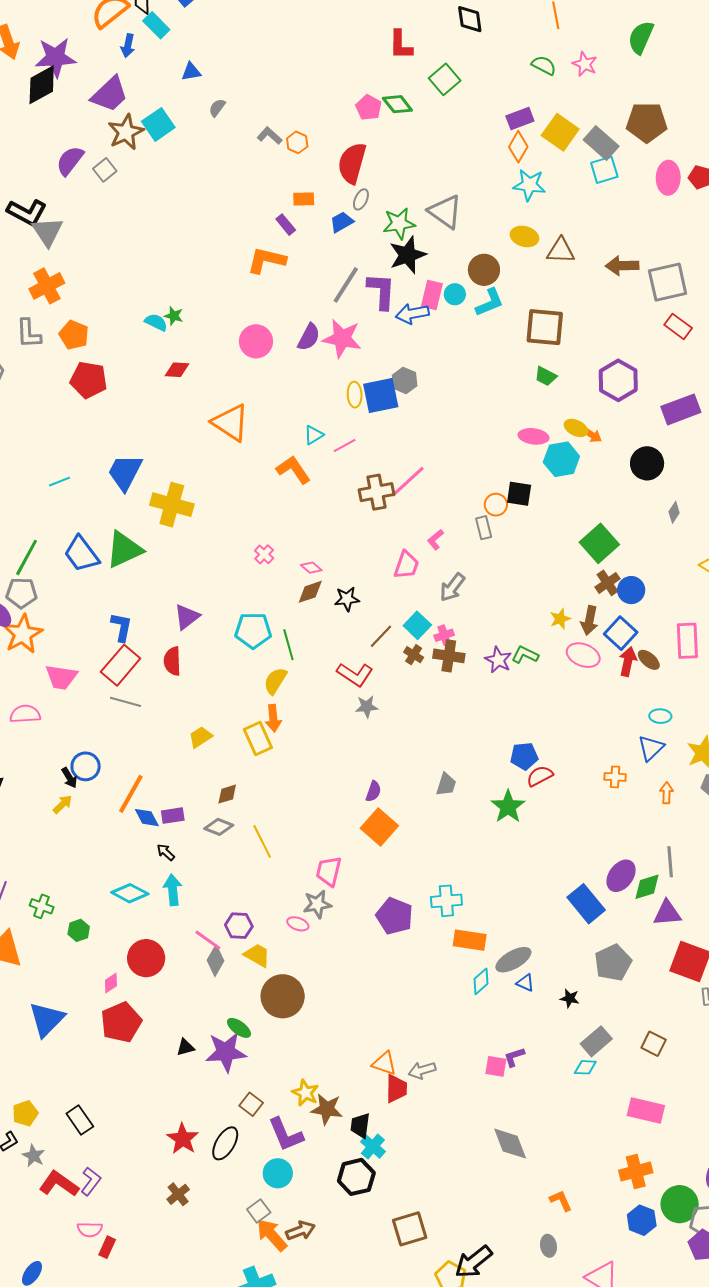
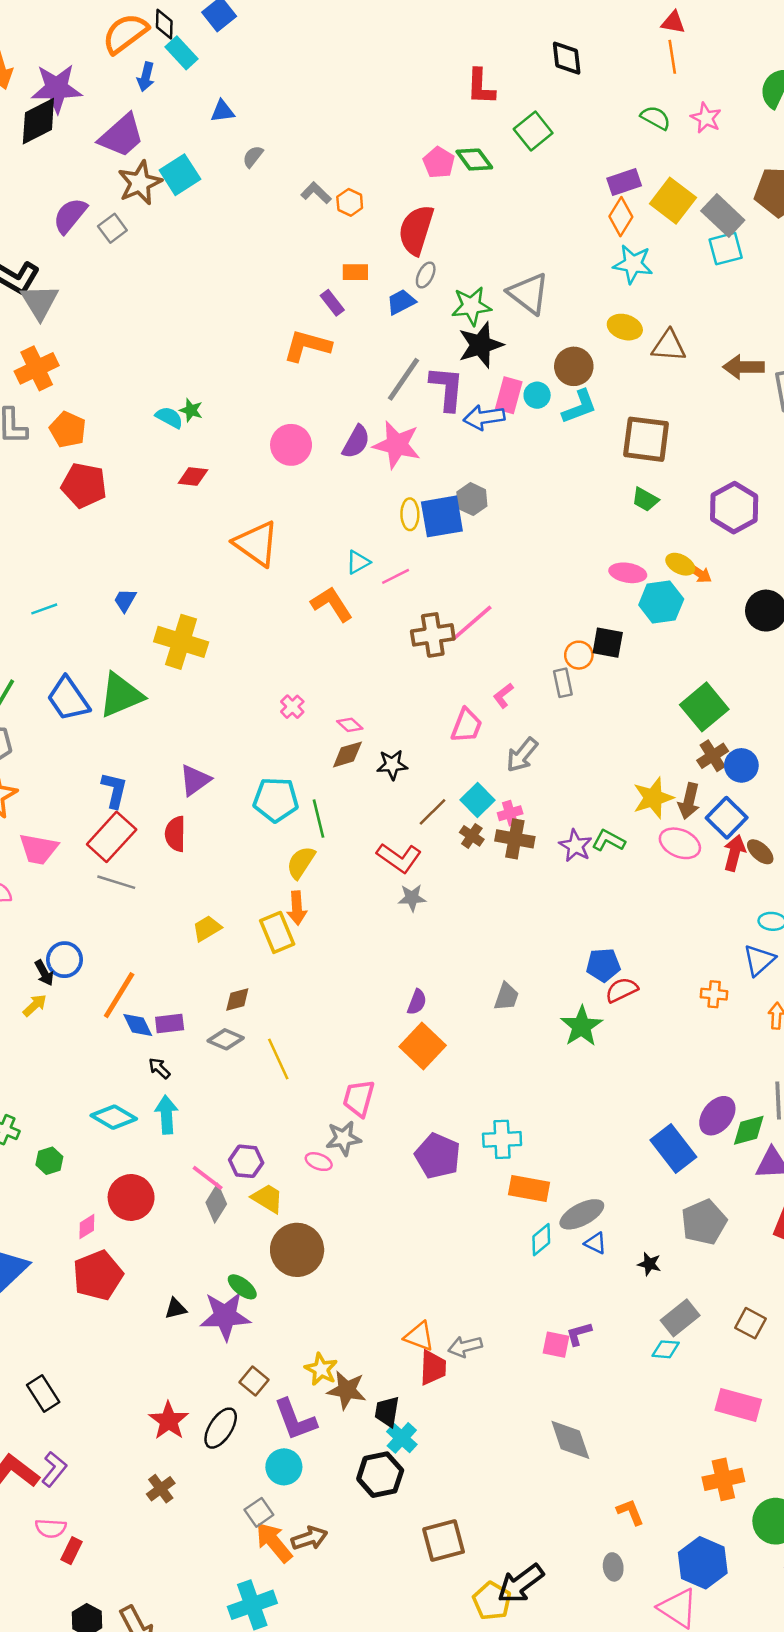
blue trapezoid: (125, 472) -> (125, 600), size x0.5
yellow star: (560, 619) -> (653, 798), size x1.6
blue hexagon: (642, 1220) -> (703, 1563), moved, size x1.4

